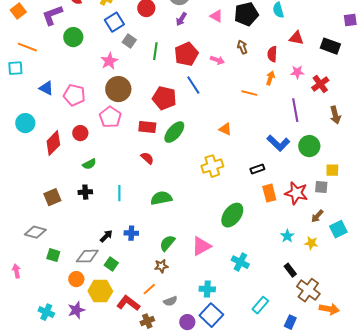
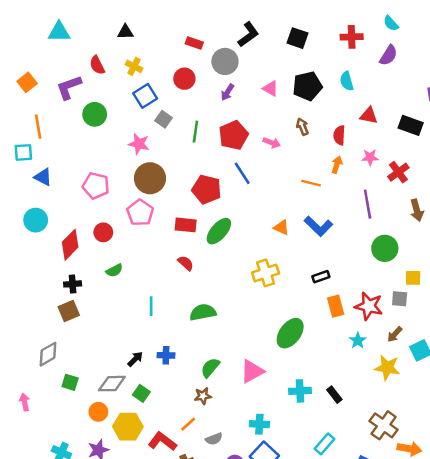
orange line: (27, 47) -> (38, 127), turned 60
pink star: (109, 61) -> (139, 144), turned -30
blue triangle: (46, 88) -> (43, 177), moved
blue L-shape: (278, 143) -> (318, 226), moved
black cross: (85, 192) -> (73, 284), moved
gray diamond: (35, 232) -> (48, 354), turned -45
cyan star: (287, 236) -> (358, 341), moved
yellow star: (311, 243) -> (387, 368), size x1.5
cyan cross: (240, 262) -> (300, 391), turned -30
black rectangle: (290, 270) -> (334, 395), moved

